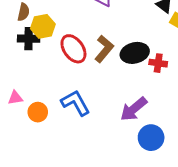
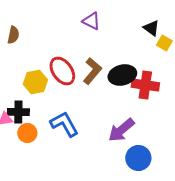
yellow hexagon: (43, 26) -> (35, 82), moved
black cross: (29, 39) -> (18, 112), moved
red cross: (158, 63) -> (145, 85), size x1.5

